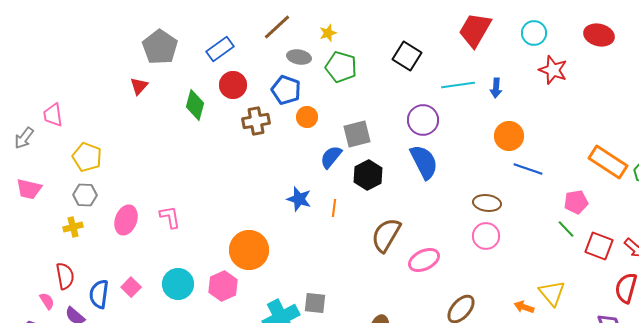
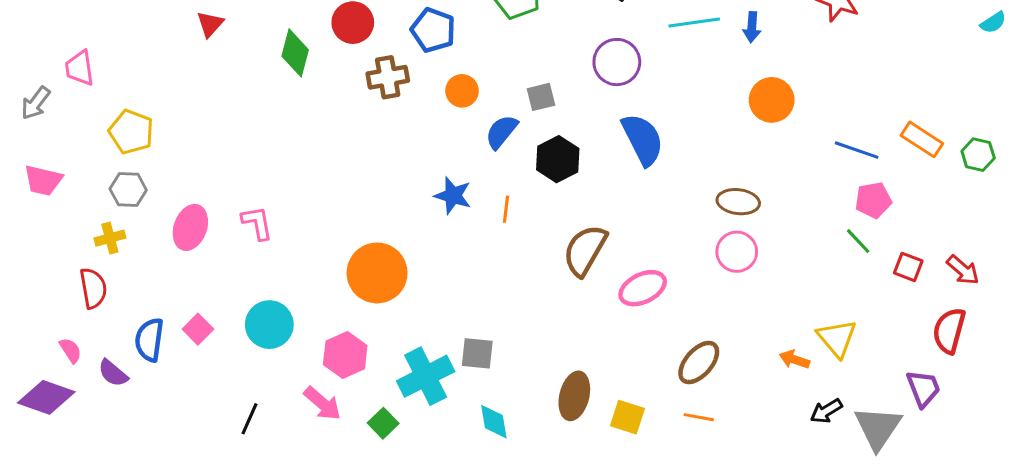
orange circle: (307, 117) -> (462, 91), moved
purple circle: (423, 120) -> (617, 62), moved
gray square: (357, 134) -> (541, 97), size x0.7
orange rectangle: (608, 162) -> (922, 139), size x0.7
blue line: (528, 169) -> (857, 150), moved
red square: (599, 246) -> (908, 267), size x0.7
red semicircle: (65, 276) -> (93, 288), moved
pink hexagon: (223, 286) -> (345, 355), moved

